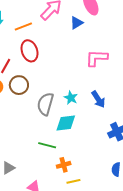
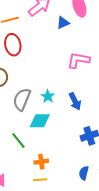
green line: (47, 145) -> (18, 141), turned 30
orange cross: (64, 165) -> (41, 162), moved

